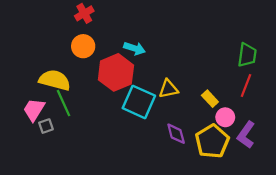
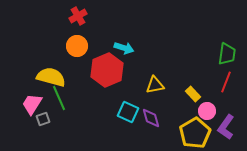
cyan square: (139, 102) -> (128, 112), moved, size x0.7
purple diamond: (176, 134) -> (151, 118), moved

